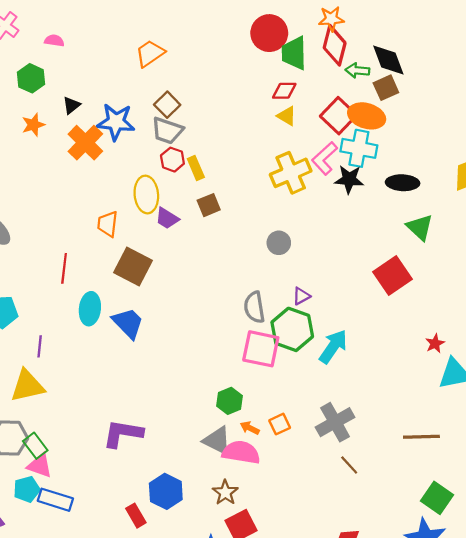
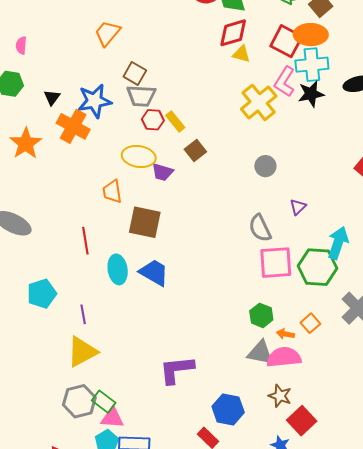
pink semicircle: (54, 41) -> (21, 45), turned -78
red diamond: (284, 91) -> (233, 33), size x1.4
orange star: (33, 125) -> (26, 143), moved, size x1.5
yellow ellipse: (146, 195) -> (139, 157), turned -60
green hexagon: (292, 329) -> (317, 267), moved

